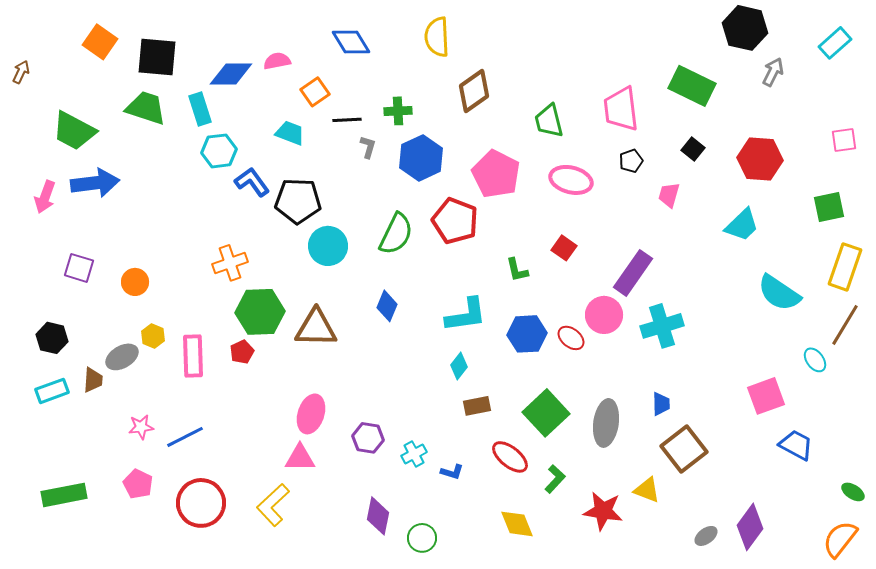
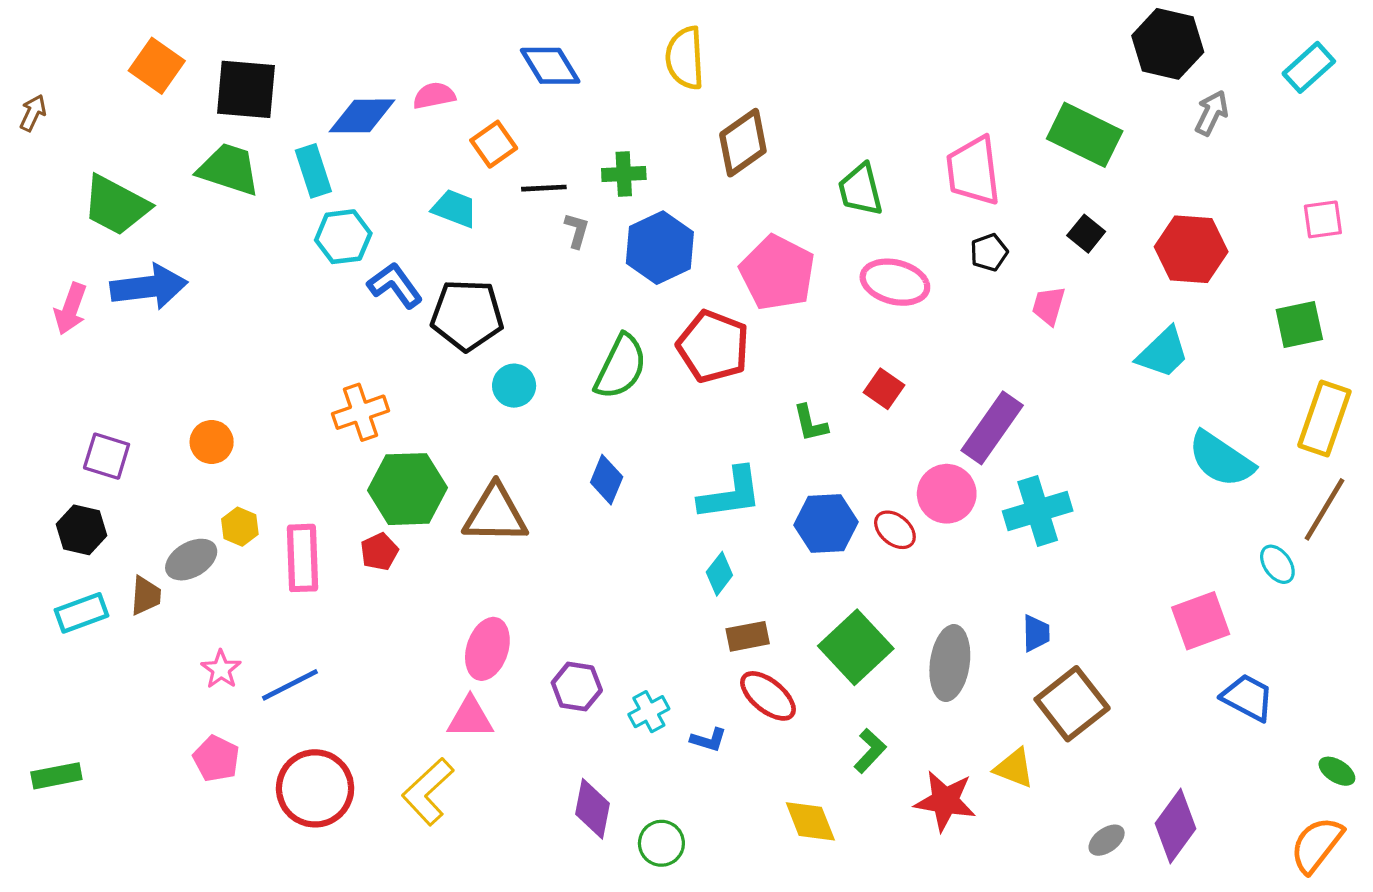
cyan circle: (328, 246) -> (514, 386), size x0.7
purple square: (79, 268) -> (107, 456), moved
pink star: (141, 427) -> (221, 669), turned -30
red ellipse: (510, 457) -> (768, 696), moved
green rectangle: (64, 495) -> (56, 776), moved, size x0.7

